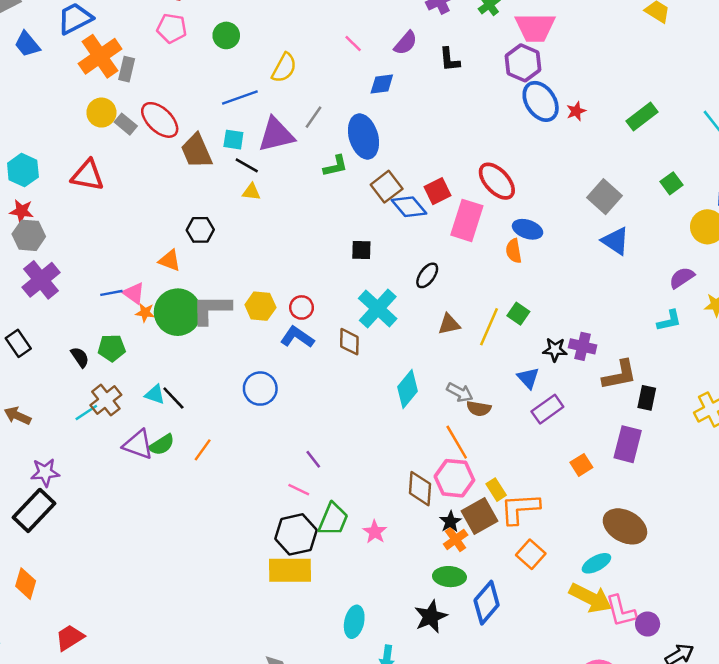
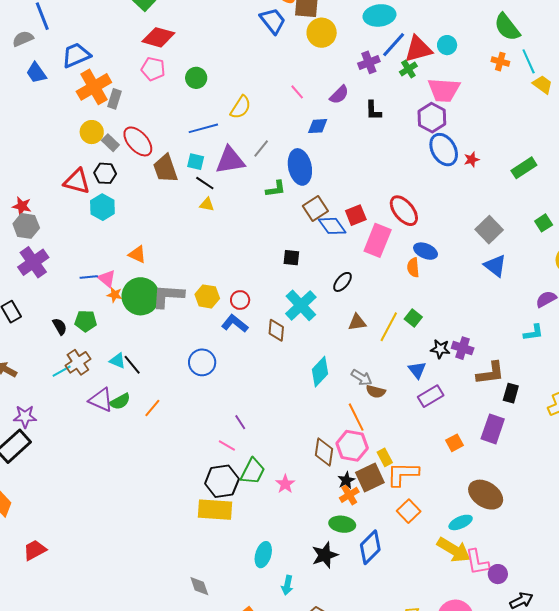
cyan hexagon: (23, 170) -> (102, 207), moved
black hexagon: (200, 230) -> (105, 173), moved

